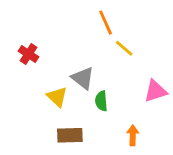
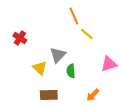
gray triangle: (83, 78) -> (58, 55), turned 36
orange arrow: (133, 135) -> (93, 95), turned -136

